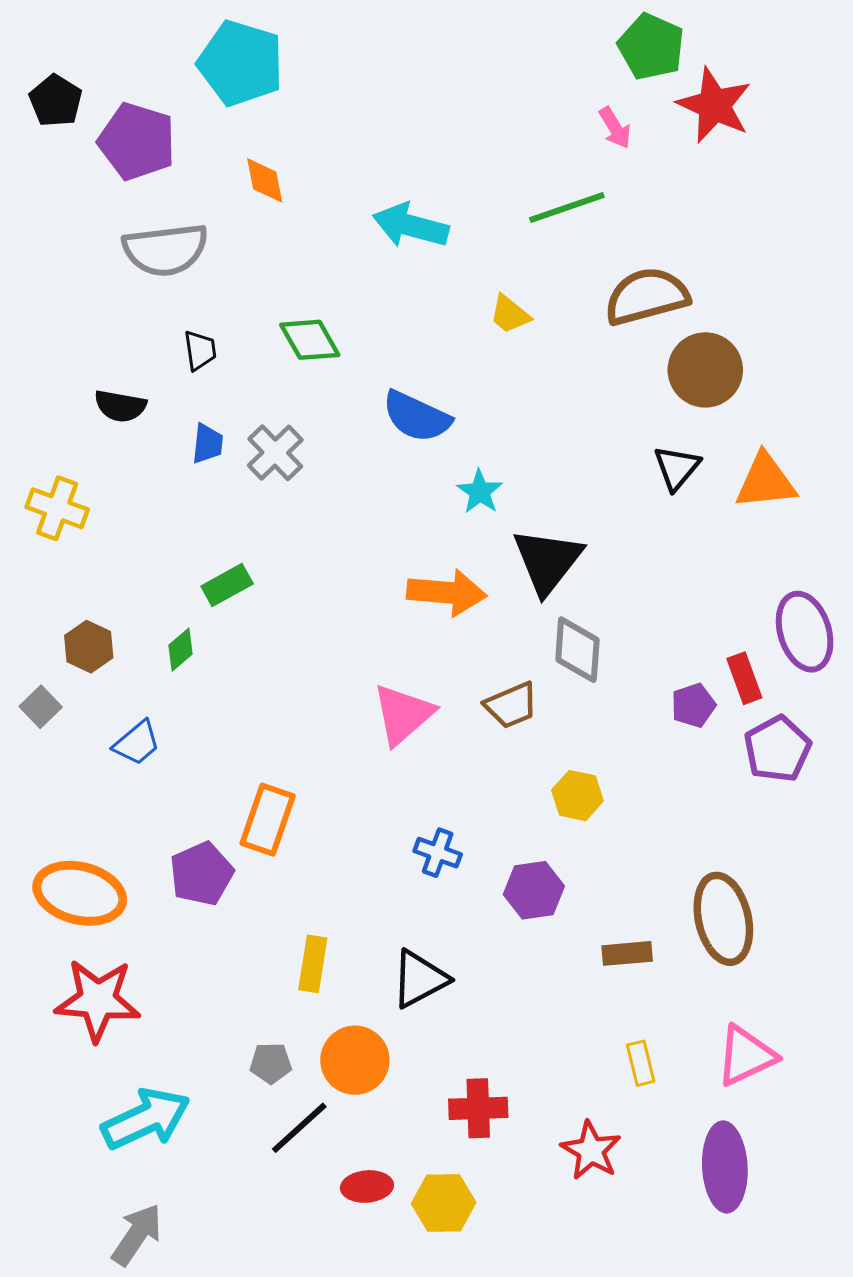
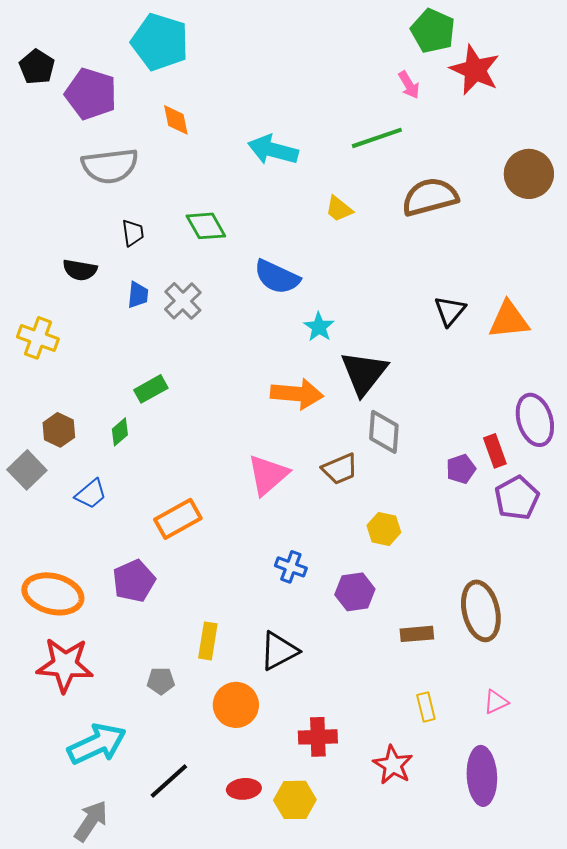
brown circle: (705, 370) -> (529, 174), moved
gray square: (41, 707) -> (27, 470), size x1.4
orange rectangle: (268, 820) -> (178, 519), moved, turned 42
pink triangle: (746, 1056) -> (496, 702), size x0.6
gray pentagon: (271, 1063) -> (161, 681), moved
black line: (299, 1128) -> (169, 781), moved

